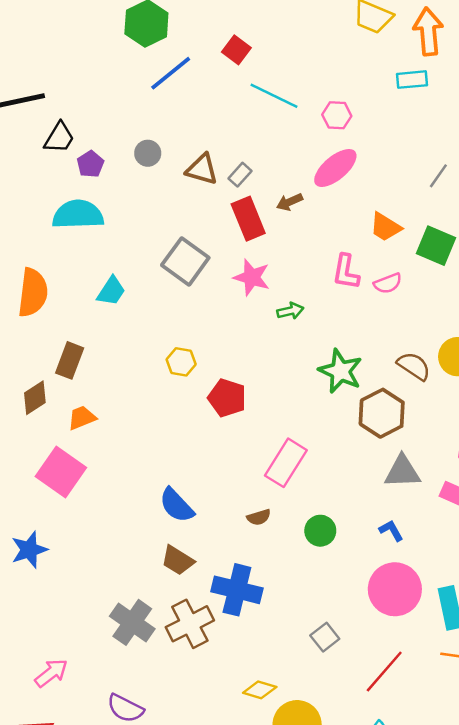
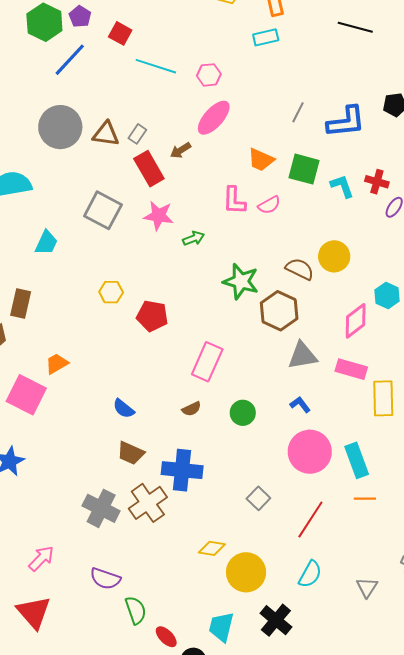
gray circle: (148, 153) -> (60, 127), size x2.0
purple pentagon: (90, 164) -> (80, 17), moved
orange trapezoid: (82, 418) -> (57, 364), moved
blue semicircle: (177, 505) -> (124, 409), size x0.7

